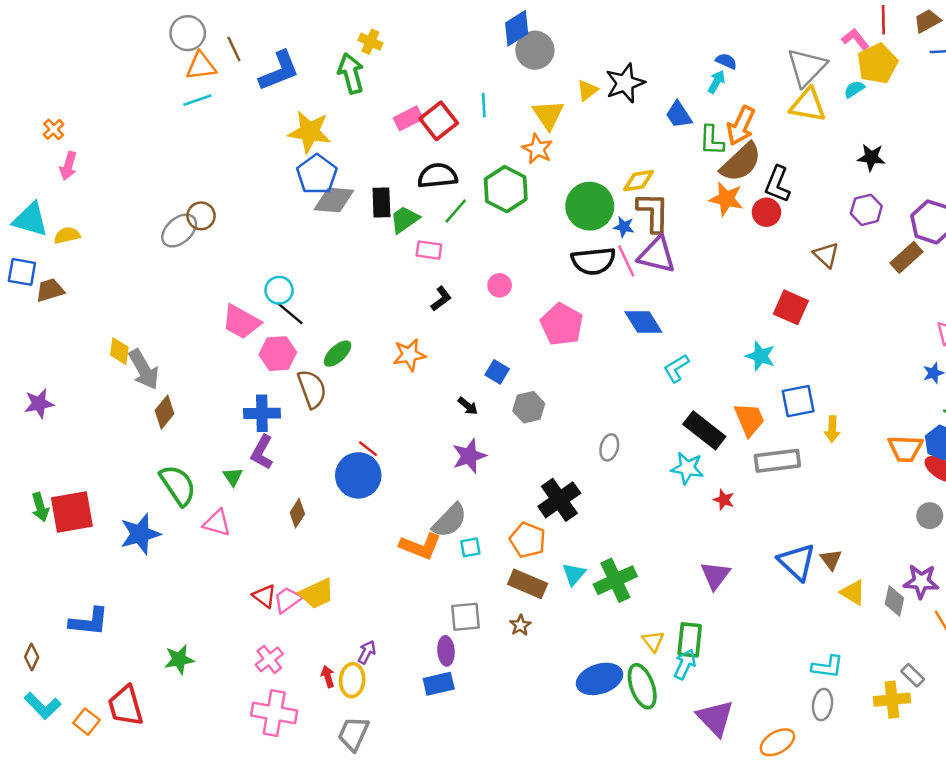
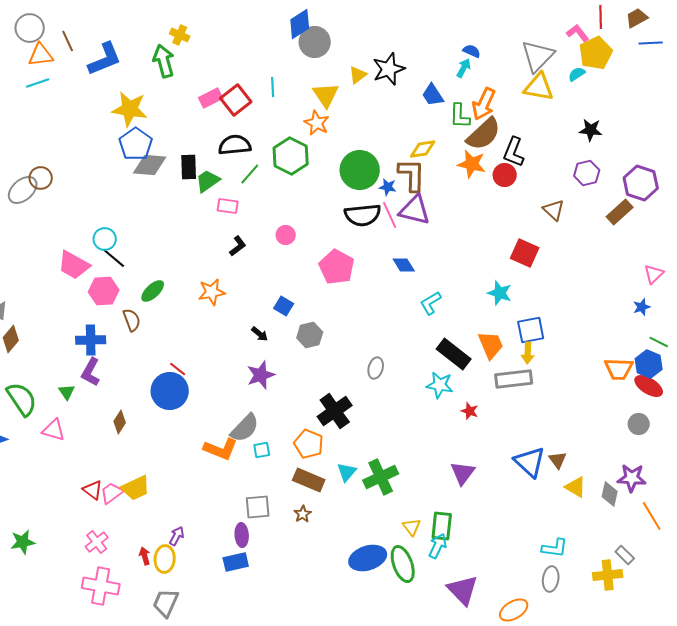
yellow diamond: (638, 181) -> (423, 149), moved
blue diamond: (643, 322) -> (404, 265), size x0.7
brown semicircle: (312, 389) -> (132, 320), size x0.7
yellow arrow: (832, 429) -> (528, 353), moved

